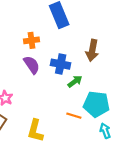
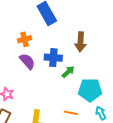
orange line: (74, 116) -> (71, 113), moved

